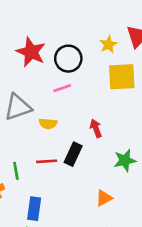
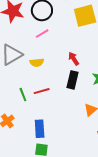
black rectangle: (73, 154) -> (72, 80), moved
green line: (16, 171) -> (23, 95), moved

